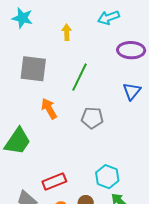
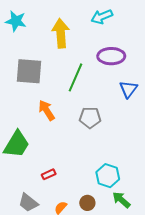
yellow arrow: (67, 32) -> (61, 33), size x1.8
purple ellipse: (131, 50) -> (111, 56), moved
red rectangle: (54, 182) -> (49, 174), moved, size x0.6

